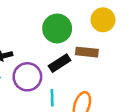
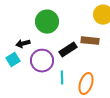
green circle: (57, 28) -> (47, 22), moved

